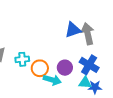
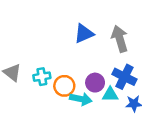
blue triangle: (73, 30) -> (84, 34), moved
cyan triangle: (85, 83) -> (110, 94), moved

